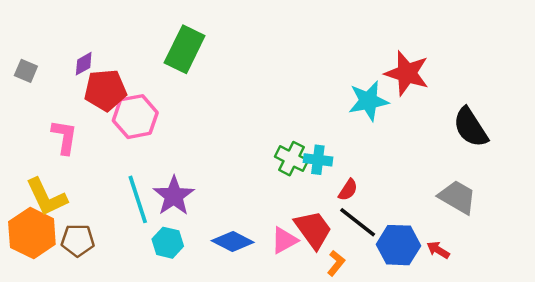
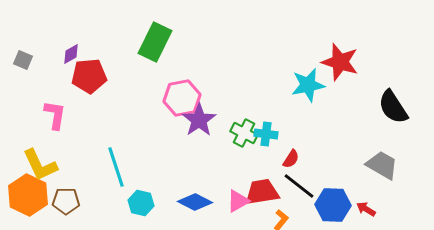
pink hexagon: (135, 117) -> (182, 98), moved
purple star: (174, 196) -> (199, 120), moved
red trapezoid: (313, 229) -> (262, 192), turned -63

